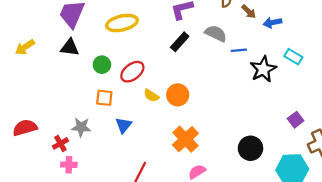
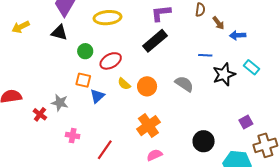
gray semicircle: (216, 33) -> (184, 84), moved
black rectangle: (180, 42) -> (155, 41), size x1.4
blue triangle: (124, 125) -> (97, 96), moved
red cross: (60, 143) -> (40, 114), turned -32
pink cross: (69, 165) -> (73, 136), moved

